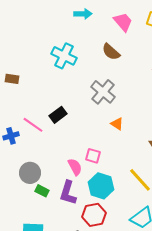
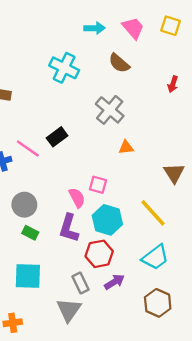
cyan arrow: (83, 14) -> (95, 28), moved
orange triangle: (117, 124) -> (126, 147), turned -40
green rectangle: (42, 191) -> (30, 233), moved

